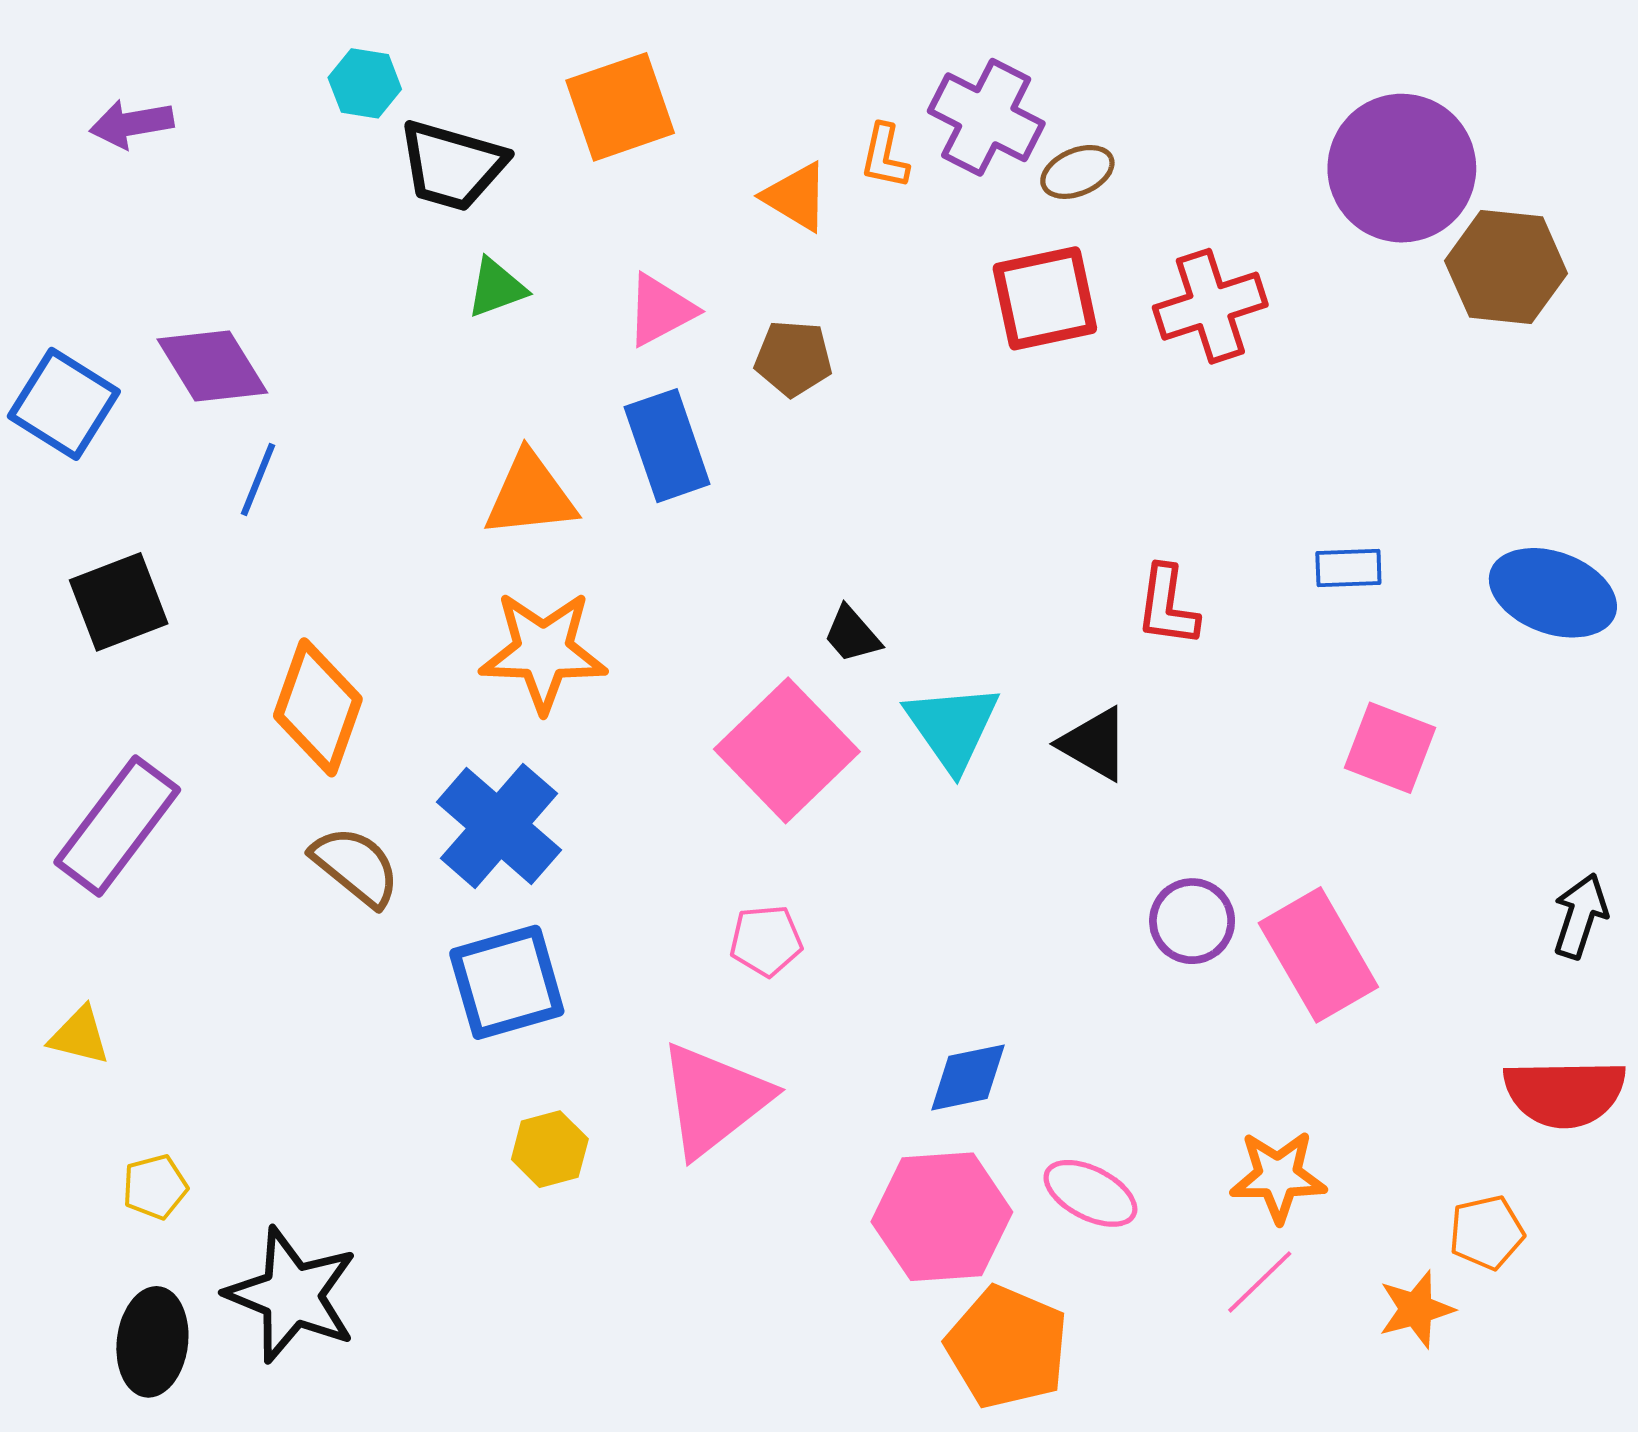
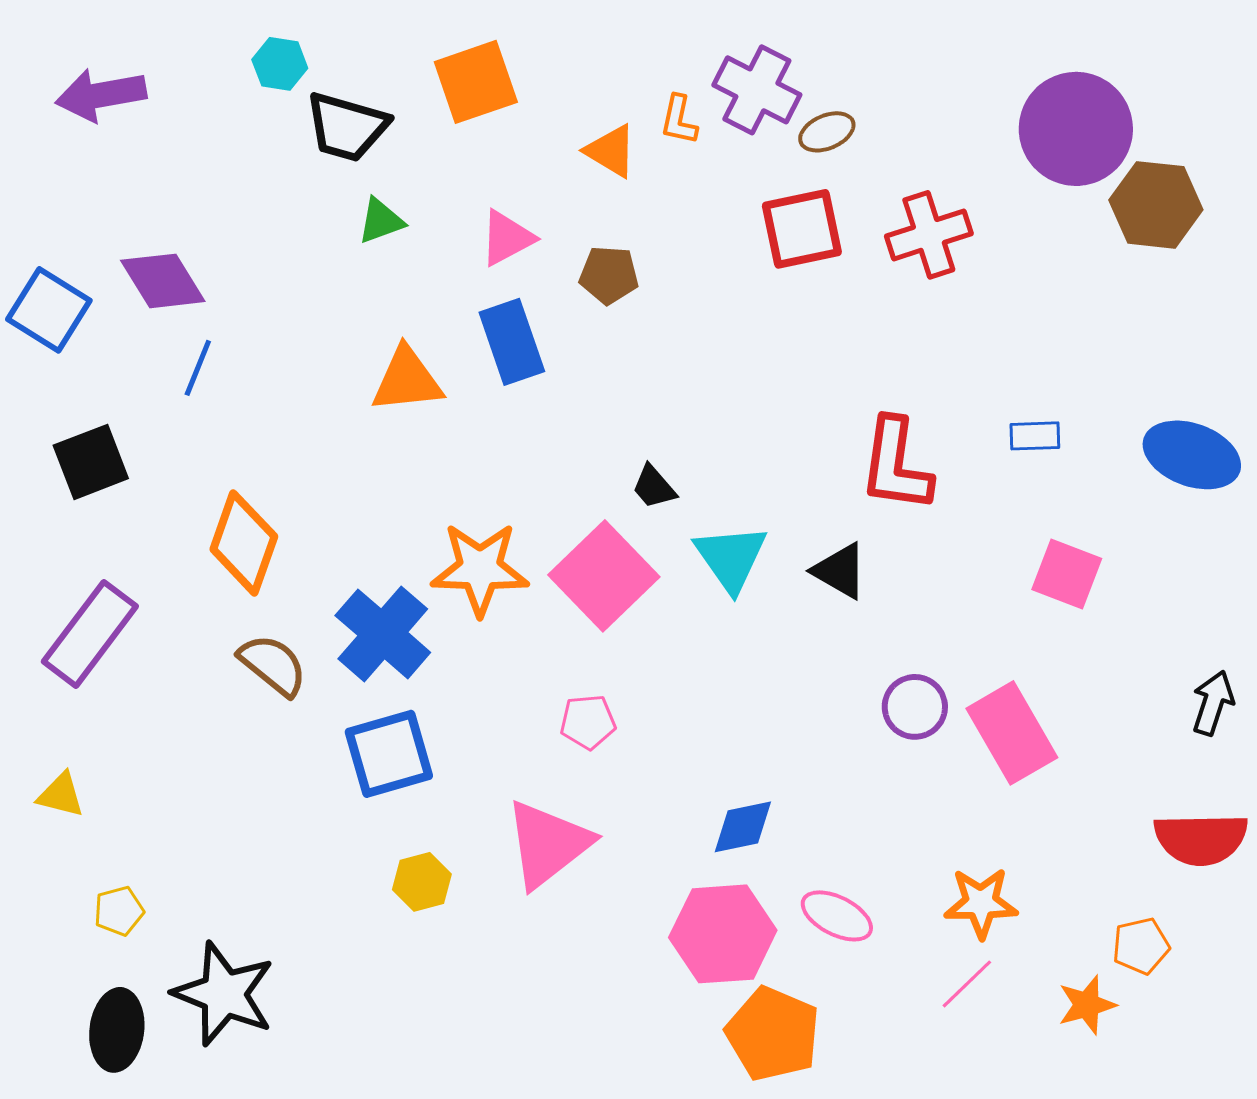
purple arrow: (132, 124) -> (101, 95), size x1.4
red L-shape: (1167, 606) -> (896, 465), size x1.5
orange star: (543, 651) -> (480, 569), moved

